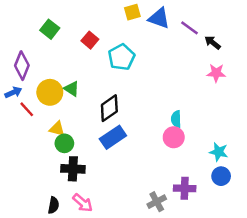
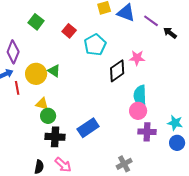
pink star: (216, 73) -> (137, 58), moved
black diamond: (109, 108) -> (117, 71), moved
red line: (27, 109) -> (17, 88), turned 32
cyan semicircle: (176, 119) -> (140, 96), size x1.5
blue rectangle: (113, 137) -> (88, 128), moved
purple cross: (185, 188) -> (147, 132), moved

